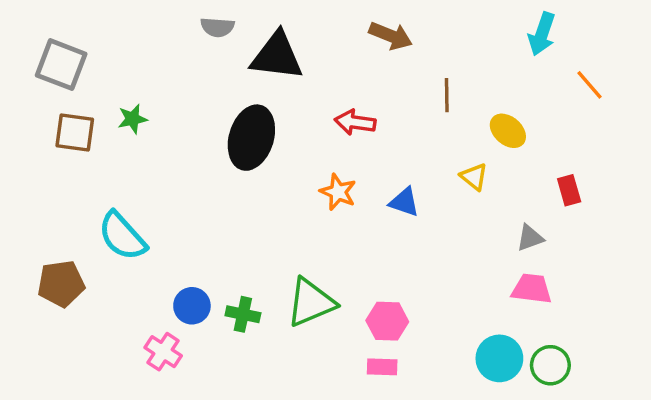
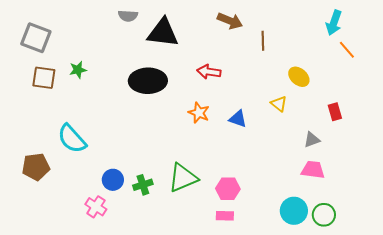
cyan arrow: (542, 34) -> (334, 23), moved
brown line: (447, 95) -> (263, 41), moved
black ellipse: (251, 138) -> (148, 81), turned 72
green cross: (243, 314) -> (143, 185), turned -30

